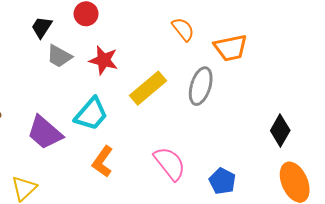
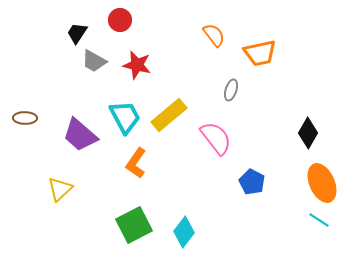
gray ellipse: (201, 86) -> (231, 90), size x0.6
yellow rectangle: (148, 88) -> (169, 115), moved
cyan trapezoid: (91, 114) -> (125, 117), turned -69
pink semicircle: (170, 164) -> (216, 138), moved

